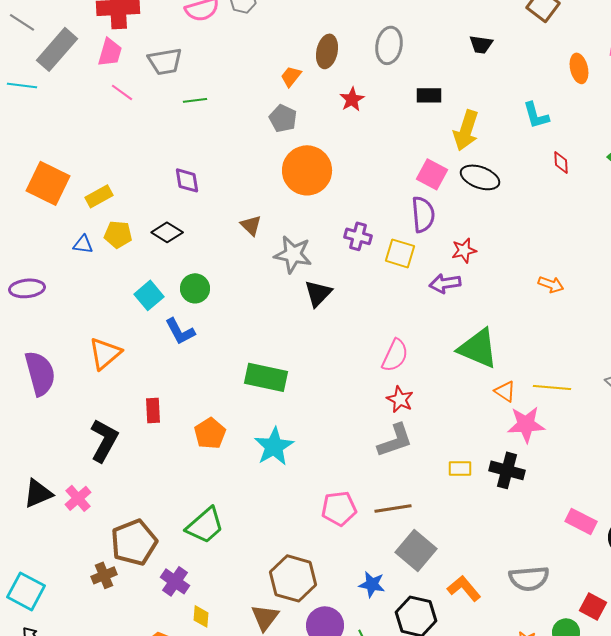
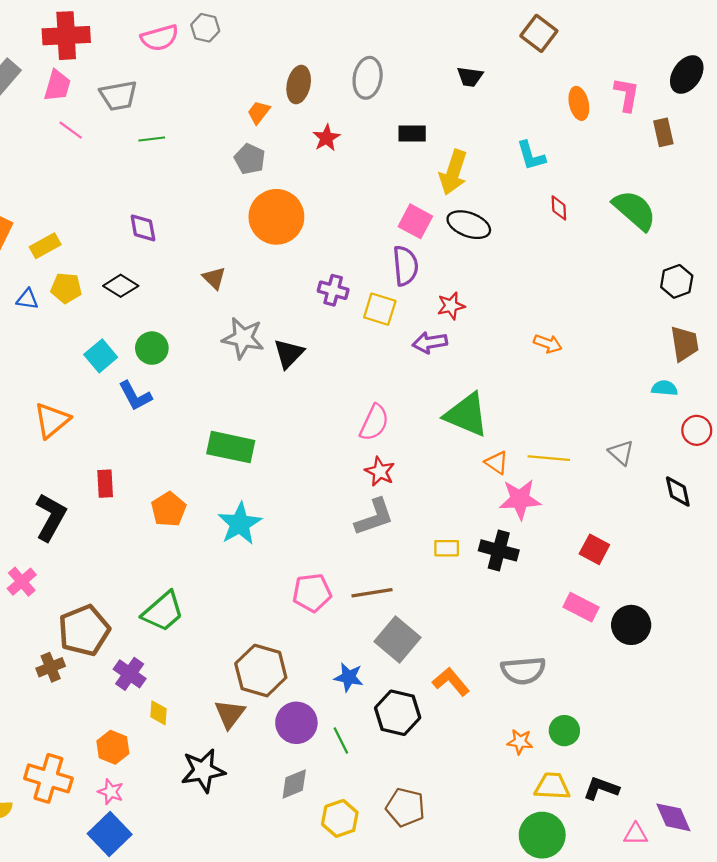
gray star: (293, 254) -> (243, 338), moved
red square: (593, 606) -> (594, 549), moved

